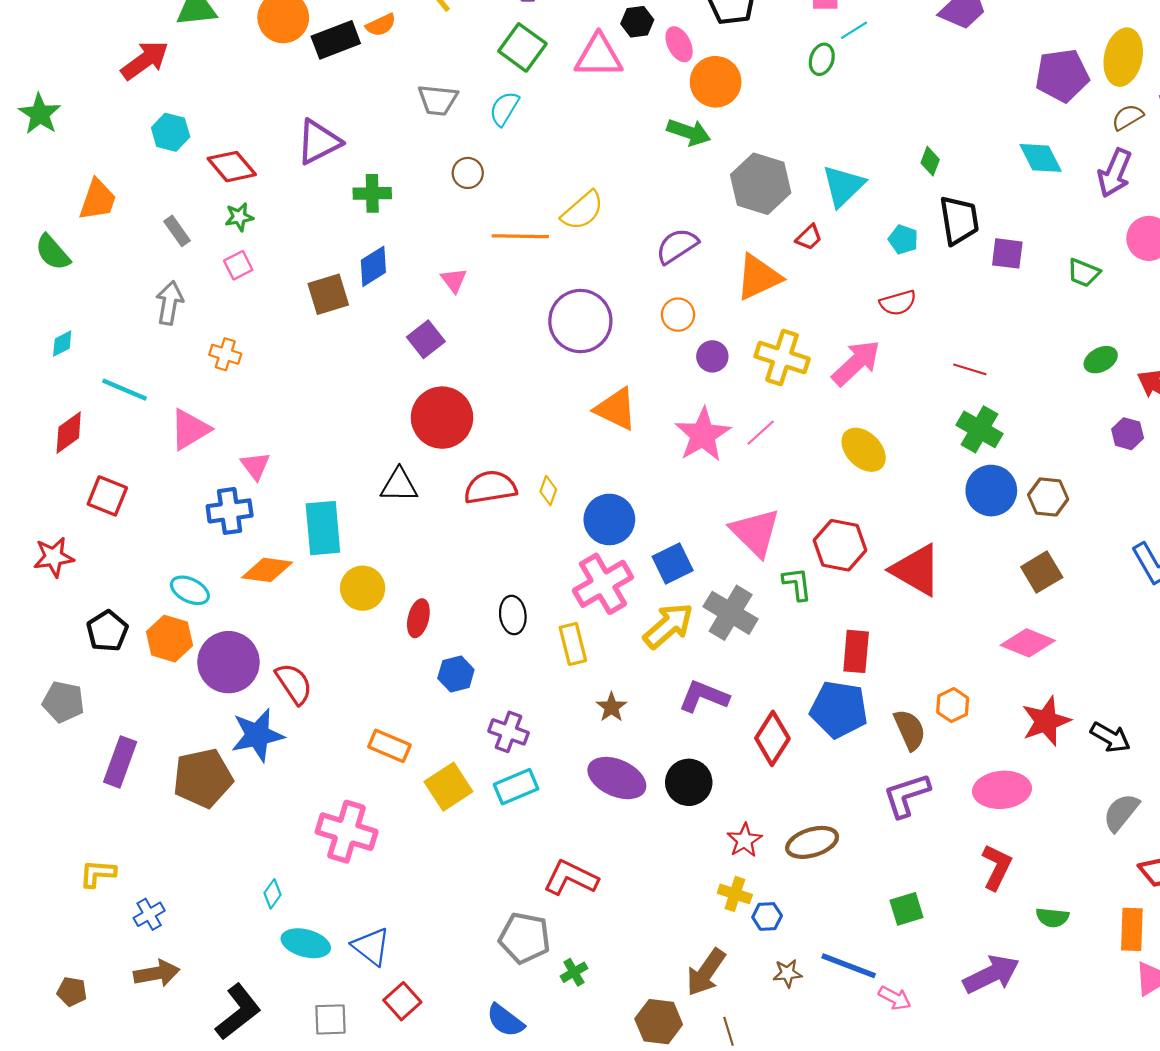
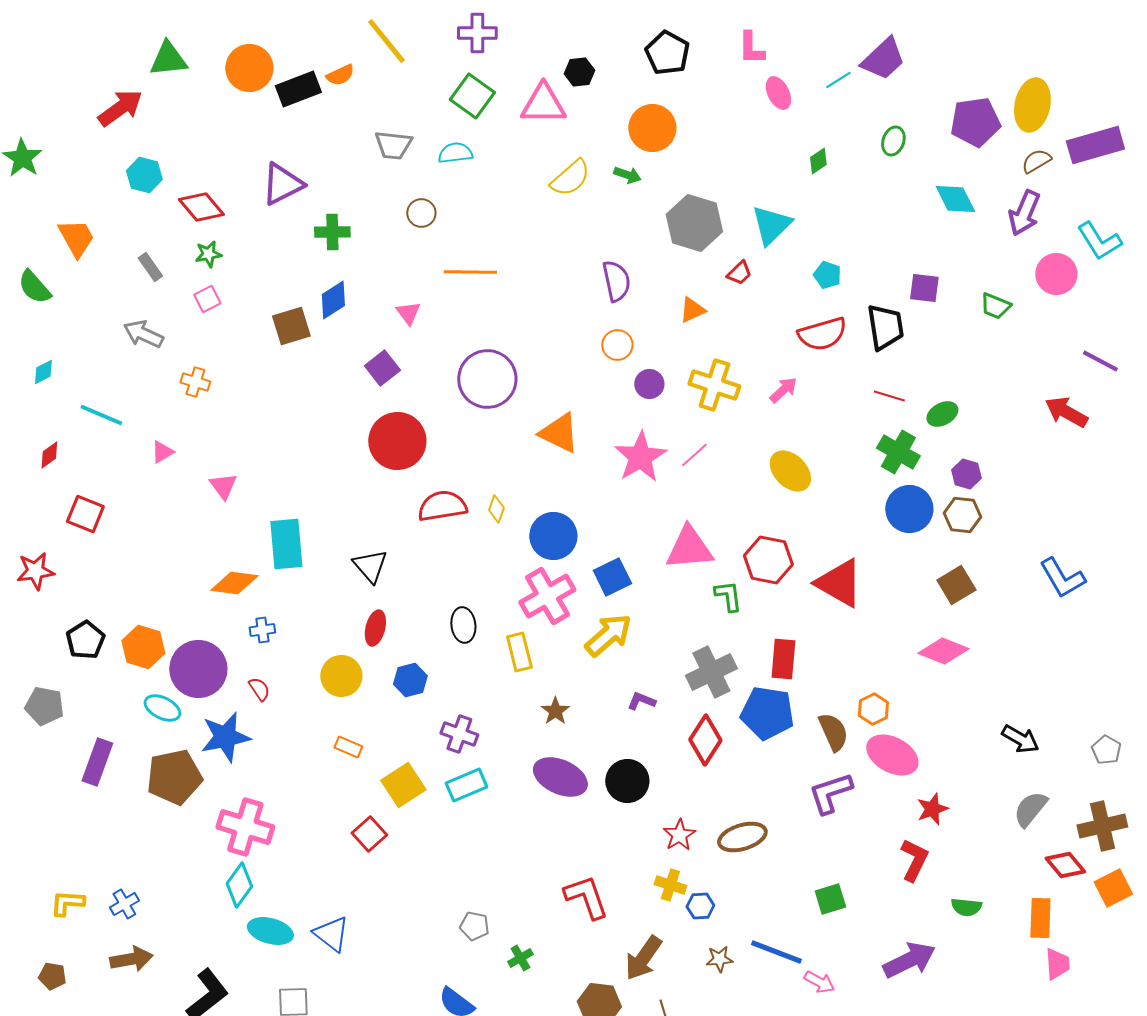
cyan line: (854, 30) -> (838, 80), moved
pink ellipse: (679, 44) -> (778, 93), moved
green ellipse: (822, 59) -> (893, 141), moved
cyan semicircle: (504, 109) -> (455, 153), turned 52
green arrow: (689, 132) -> (627, 175), size x0.7
green diamond: (930, 161) -> (818, 161), moved, turned 36
orange trapezoid: (98, 200) -> (76, 238), turned -48
yellow semicircle: (583, 211) -> (570, 178), moved
black trapezoid: (959, 220) -> (885, 327), moved
purple semicircle: (677, 246) -> (616, 281), turned 111
orange triangle: (758, 277) -> (692, 310), size x0.6
gray arrow: (170, 303) -> (143, 334), turned -75
red semicircle: (898, 303) -> (822, 334), size x1.4
purple circle: (580, 321) -> (487, 379), moved
green ellipse: (1101, 360) -> (942, 414), moved
pink arrow: (856, 363) -> (783, 390), size x0.6
pink triangle: (190, 429) -> (162, 452), size x0.6
red diamond: (69, 433) -> (49, 455), size x0.7
purple hexagon: (1128, 434) -> (966, 474), moved
black triangle: (399, 485) -> (370, 566), moved, turned 48
blue cross: (230, 511) -> (262, 630), moved, size x0.6
pink triangle: (755, 532) -> (689, 548), turned -50
yellow circle: (363, 588) -> (341, 676), moved
cyan ellipse: (190, 590) -> (162, 708), moved
gray cross: (731, 613) -> (711, 672), moved, turned 33
red semicircle: (294, 684) -> (259, 689), size x0.6
purple L-shape: (704, 697) -> (641, 701), size x0.6
red star: (1046, 721) -> (932, 809), moved, size x0.7
orange rectangle: (389, 746) -> (348, 747), size x0.7
pink ellipse: (1002, 790) -> (892, 755), moved, turned 33
pink cross: (347, 832) -> (245, 827), moved
yellow L-shape: (98, 874) -> (67, 903), moved
red L-shape: (571, 878) -> (586, 897), moved, turned 45
cyan diamond: (272, 894) -> (239, 885), size x1.6
gray pentagon: (525, 938) -> (474, 926), size x0.6
red square: (402, 1001) -> (369, 834), moved

